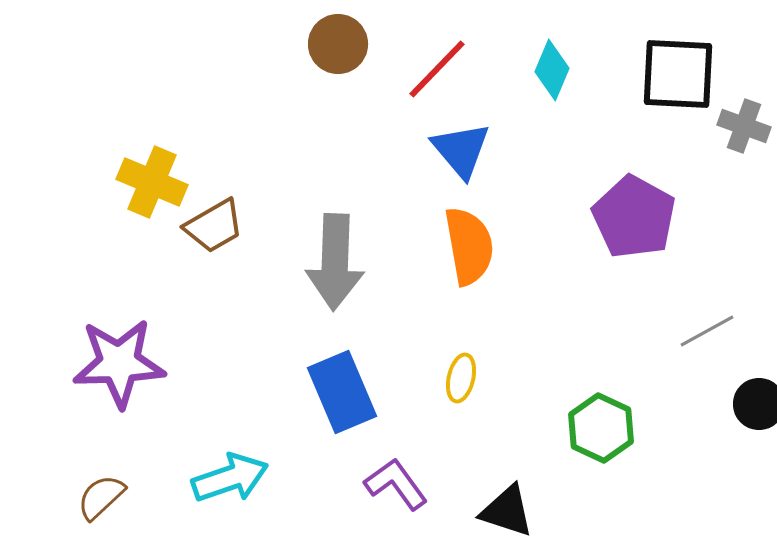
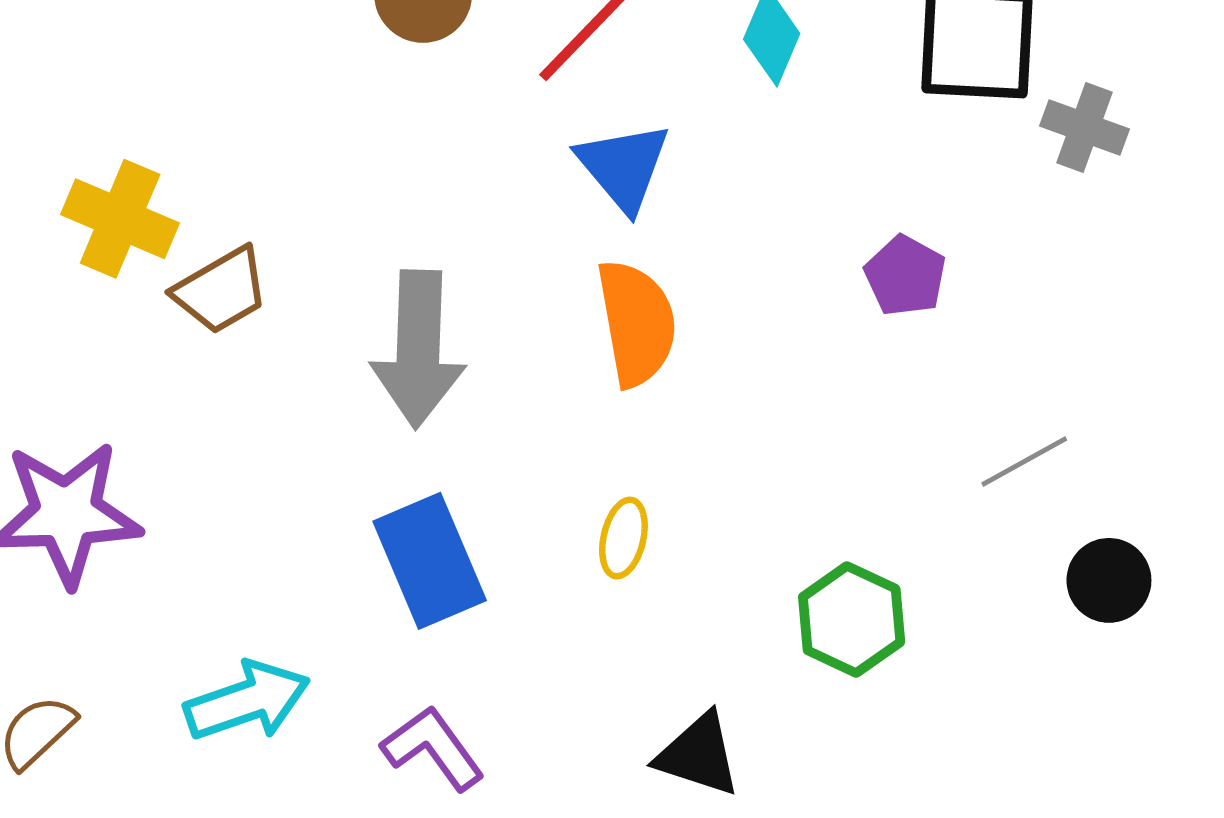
purple pentagon: (634, 217) -> (905, 276), size x0.6
purple L-shape: (396, 484) -> (433, 748), moved

